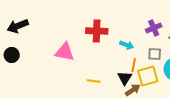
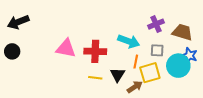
red cross: (97, 31) -> (95, 51), moved
cyan arrow: (127, 45) -> (129, 41), size x1.5
black triangle: (125, 78) -> (118, 75), moved

